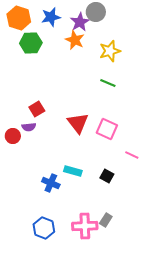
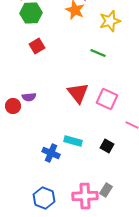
green line: (108, 83) -> (98, 53), moved
red square: (37, 109) -> (37, 46), moved

